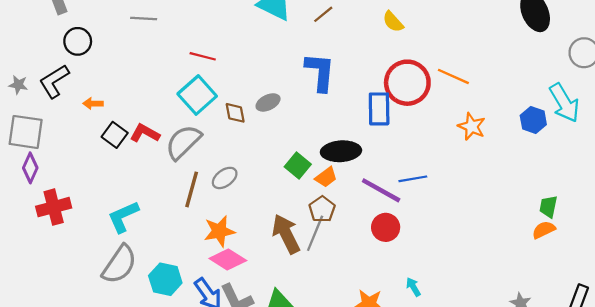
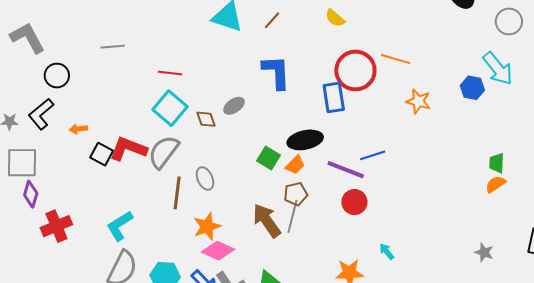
red L-shape: (145, 133) -> (128, 149), size x1.4
gray ellipse: (225, 178) -> (205, 178), turned -70
brown pentagon: (322, 209) -> (296, 194), turned 30

